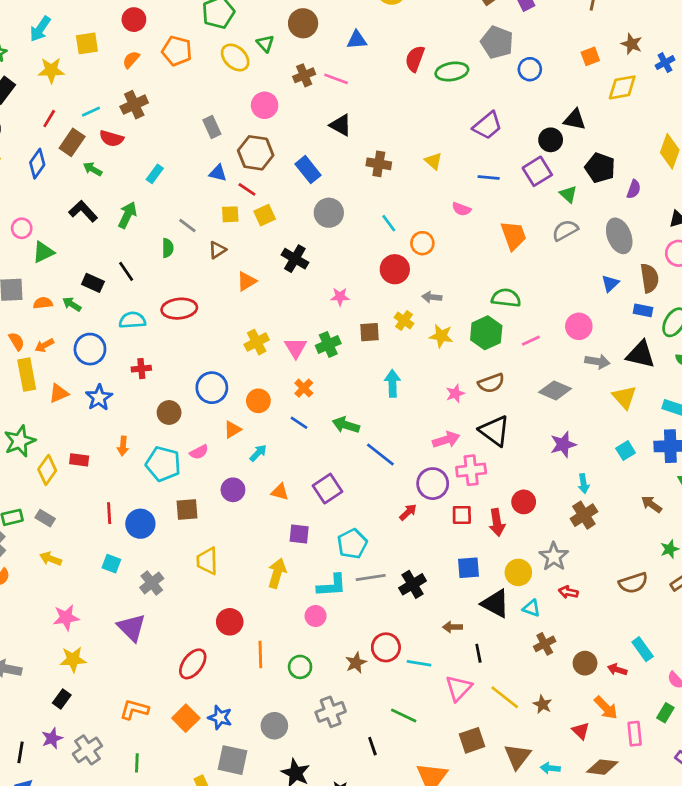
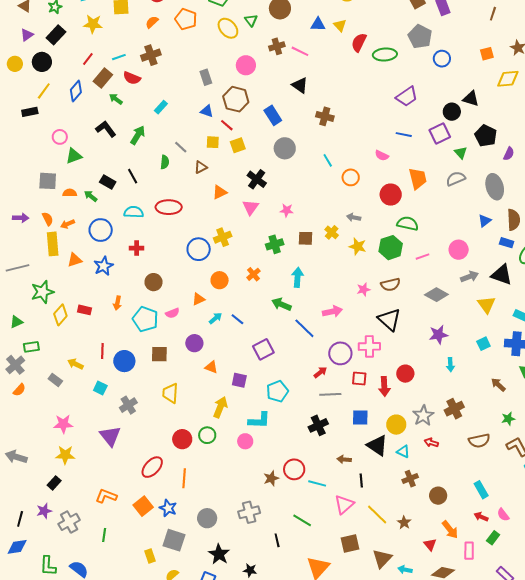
yellow triangle: (433, 161) -> (340, 25), moved
red circle: (395, 269) -> (391, 195), moved
pink triangle: (296, 348) -> (251, 207), moved
gray arrow: (597, 362) -> (470, 277), turned -36
cyan arrow: (392, 383) -> (298, 277), moved
blue circle: (212, 388) -> (199, 249), moved
blue line: (299, 423) -> (237, 319), moved
pink arrow: (446, 440) -> (332, 311), moved
orange triangle: (280, 492) -> (211, 367), moved
brown cross: (584, 515) -> (454, 409), moved
gray rectangle: (45, 518) -> (55, 380), moved
yellow arrow: (51, 559) -> (75, 364), moved
gray line: (371, 578) -> (330, 394), moved
orange line: (260, 654) -> (184, 478), moved
green circle: (300, 667) -> (207, 435), moved
red arrow: (617, 670) -> (481, 517), moved

